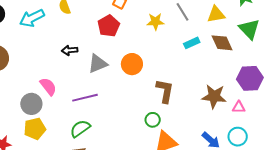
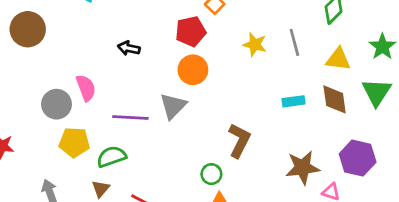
cyan rectangle: (192, 43) -> (293, 101), moved
gray triangle: (98, 64) -> (173, 106), moved, turned -40
orange circle: (132, 64) -> (193, 70), moved
brown star: (214, 96) -> (303, 168), turned -30
yellow pentagon: (35, 129) -> (74, 142), moved

